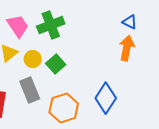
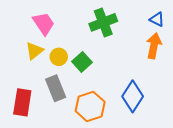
green cross: (51, 25) -> (103, 22), moved

